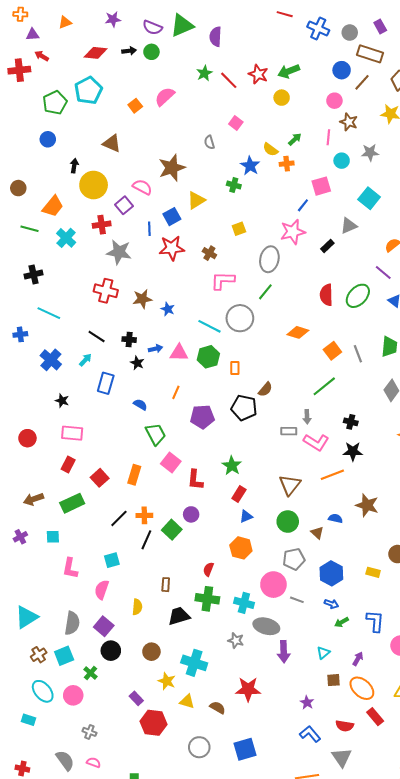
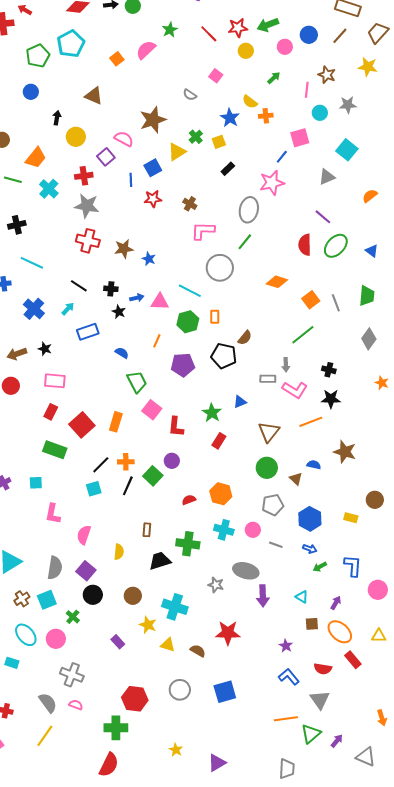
blue circle: (342, 70) -> (309, 35), moved
green star: (204, 73) -> (170, 30), moved
red star: (258, 74) -> (238, 28), turned -30
yellow circle: (282, 98) -> (246, 51), moved
pink circle: (334, 101) -> (285, 47), moved
green arrow: (295, 139) -> (274, 78), moved
gray semicircle: (209, 142) -> (190, 95), turned -40
yellow circle: (94, 185) -> (76, 137), size x0.7
green cross: (234, 185) -> (196, 137), moved, turned 32
yellow square: (239, 229) -> (219, 142), moved
black rectangle: (327, 246) -> (228, 169), moved
red star: (172, 248) -> (153, 199), size x0.7
gray star: (119, 252) -> (87, 206), moved
purple line: (383, 272) -> (323, 217), moved
cyan line: (209, 326) -> (190, 291), moved
green hexagon: (208, 357) -> (188, 322), moved
blue rectangle: (106, 383) -> (88, 332), turned 55
red square: (100, 478) -> (82, 425), size x1.4
brown arrow: (34, 499) -> (17, 354), moved
green rectangle: (72, 503) -> (55, 450), turned 45
blue triangle: (246, 516) -> (240, 402), moved
cyan square: (112, 560) -> (94, 489), moved
red semicircle: (208, 569) -> (189, 500), moved, turned 48
pink circle: (273, 585) -> (253, 530), size x0.6
cyan cross: (244, 603) -> (224, 530), moved
cyan triangle: (323, 653) -> (302, 597), turned -48
red hexagon: (154, 723) -> (135, 699), moved
gray cross: (89, 732) -> (72, 675), size x1.6

